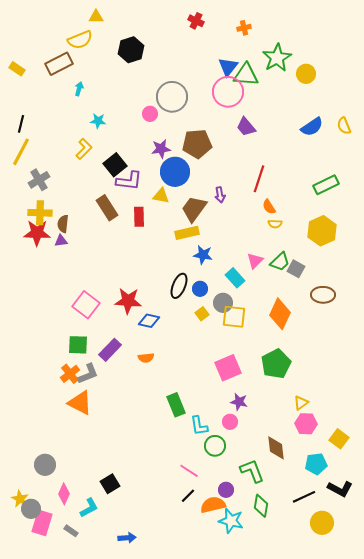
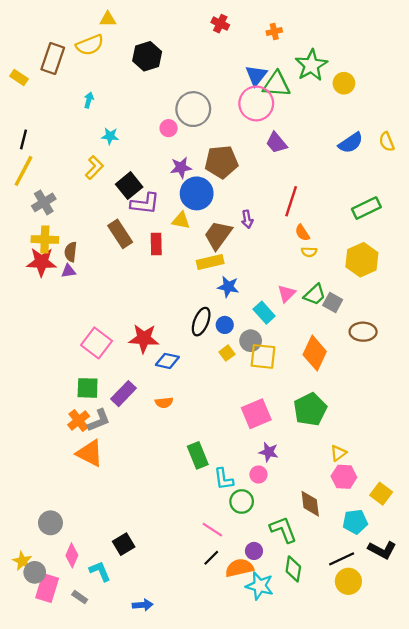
brown rectangle: (59, 64) -> (53, 58), moved, turned -44
cyan L-shape: (89, 508) -> (100, 571), turned -85
yellow circle: (322, 523) -> (348, 581), moved

